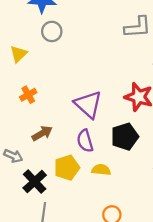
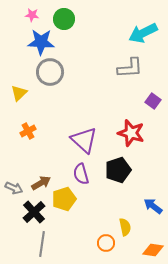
gray circle: (52, 31) -> (50, 72), size x1.4
brown arrow: (42, 133) -> (41, 183), moved
yellow semicircle: (101, 170) -> (125, 227), moved, turned 72

